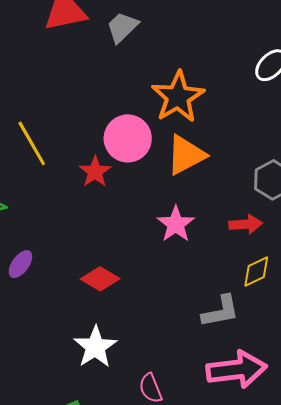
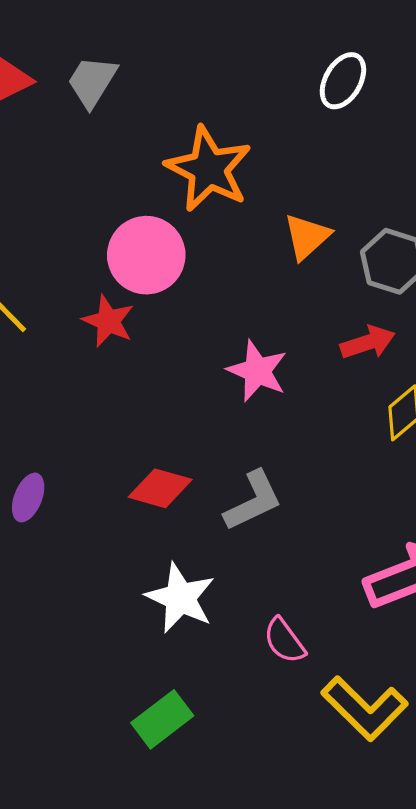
orange triangle: (186, 155) -> (307, 237), moved, size x0.7
gray L-shape: (221, 311) -> (253, 501), moved

